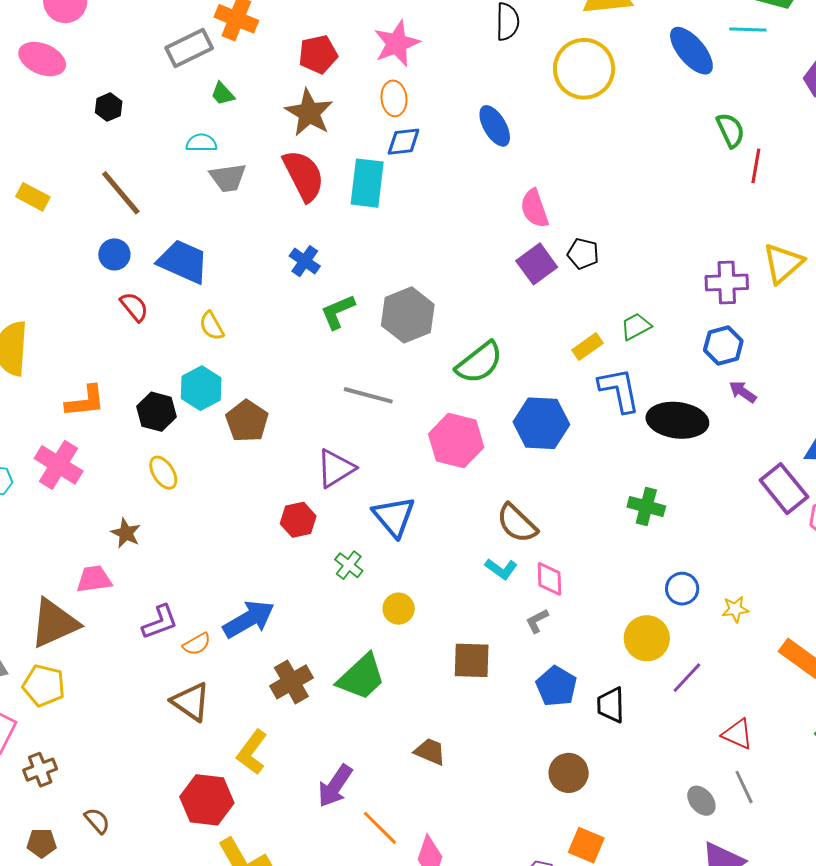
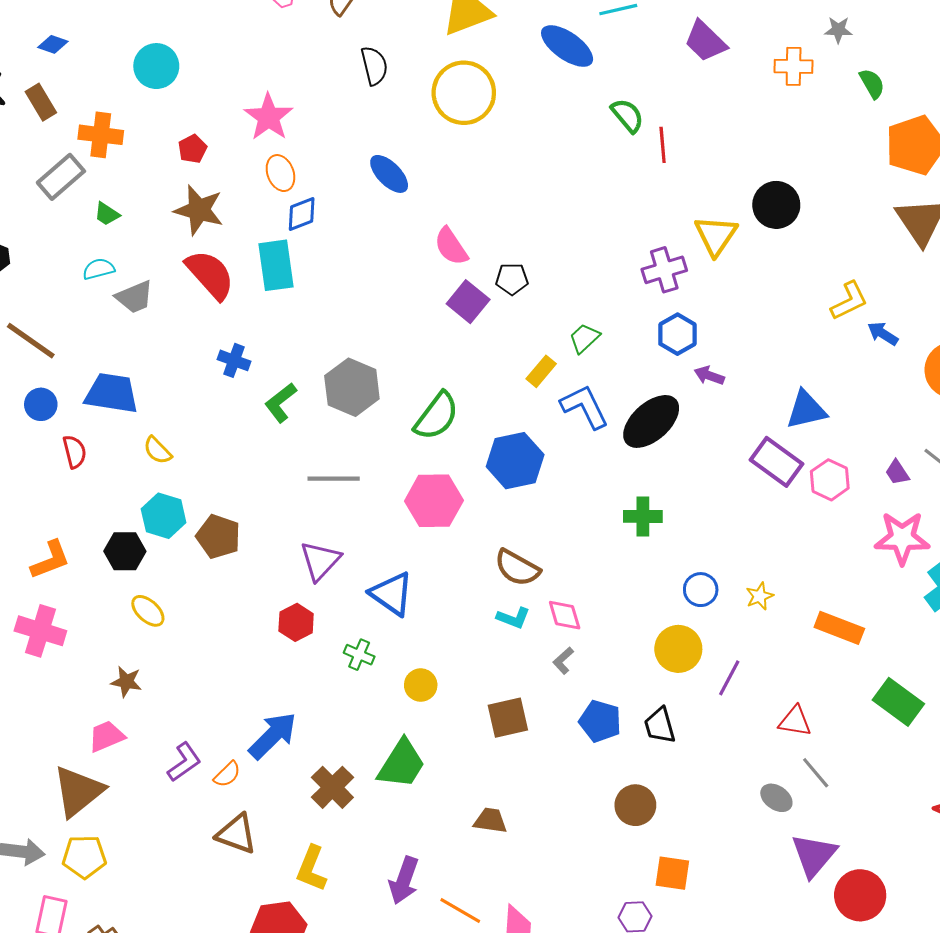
red pentagon: (318, 54) -> (192, 149), size x0.7
red semicircle: (134, 307) -> (75, 452), turned 40
black ellipse: (677, 420) -> (651, 421), turned -34

